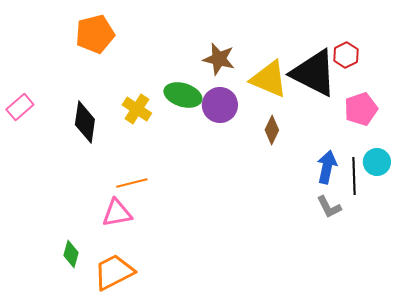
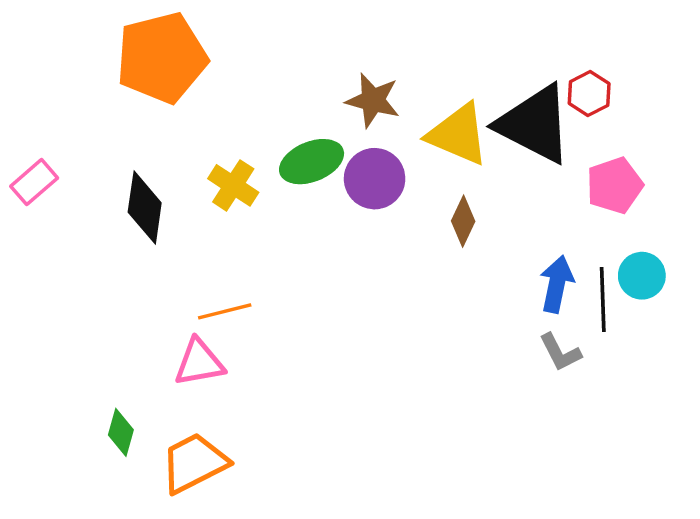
orange pentagon: (95, 34) -> (162, 58), size x1.4
green ellipse: (183, 95) -> (312, 162), turned -39

